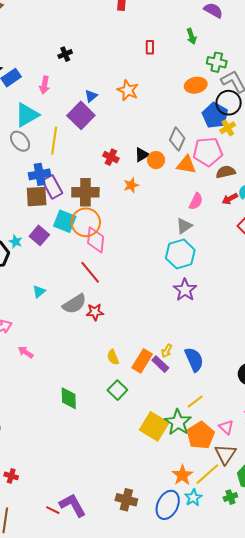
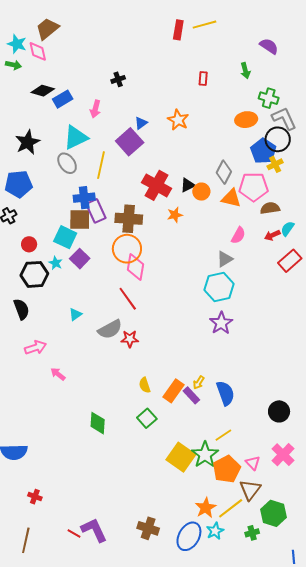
red cross: (111, 157) -> (157, 185), size x1.8
cyan square: (65, 221) -> (65, 237), moved

